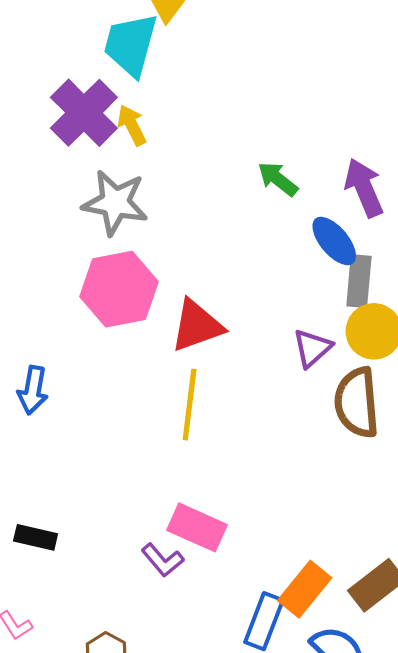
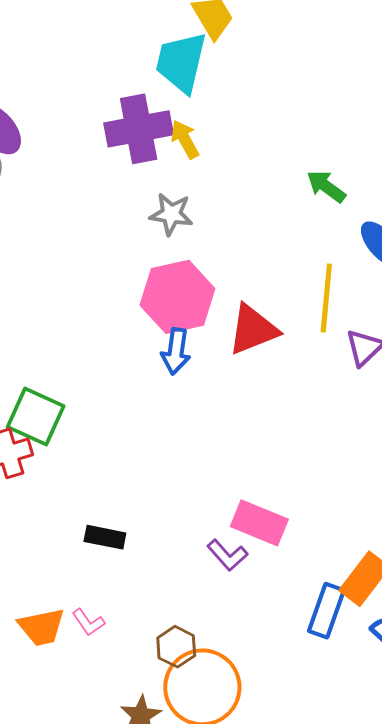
purple cross: (84, 113) -> (139, 129), turned 36
gray star: (115, 203) -> (171, 214), size x0.7
blue arrow: (33, 390) -> (176, 351), moved
yellow line: (190, 405) -> (326, 298), moved

